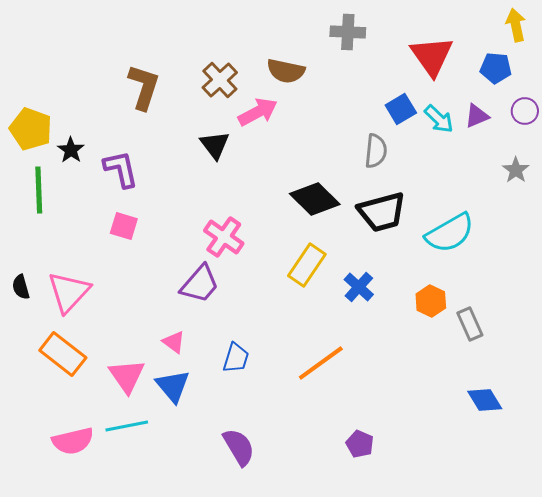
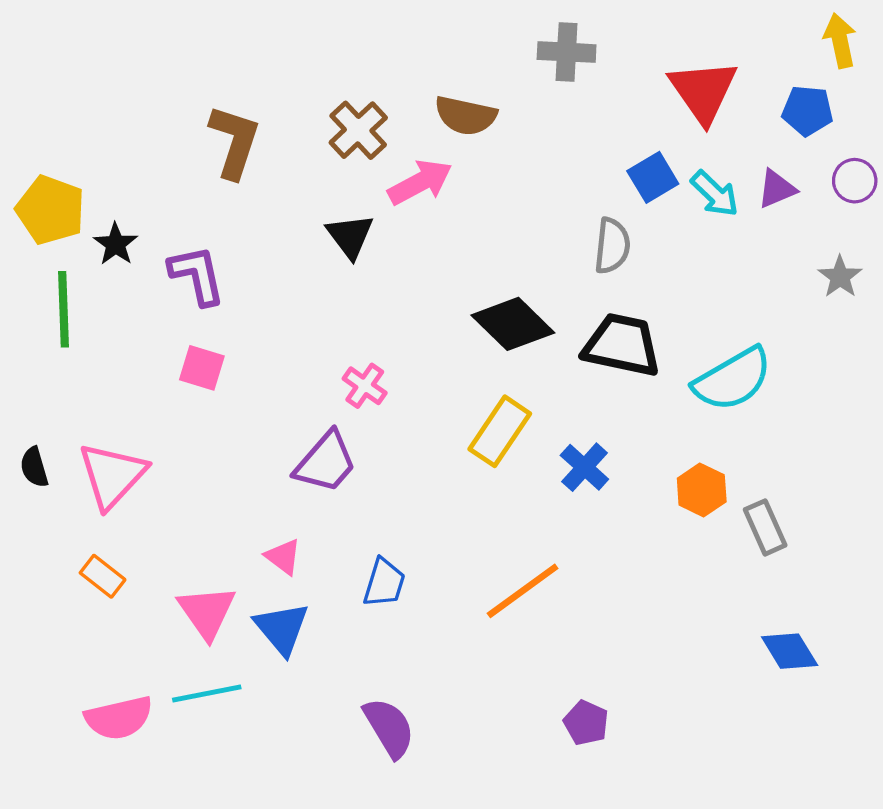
black trapezoid: (382, 212) -> (622, 345), turned -153
pink cross: (224, 237) -> (365, 386), size x0.7
orange rectangle: (63, 354) -> (103, 576), size x0.6

